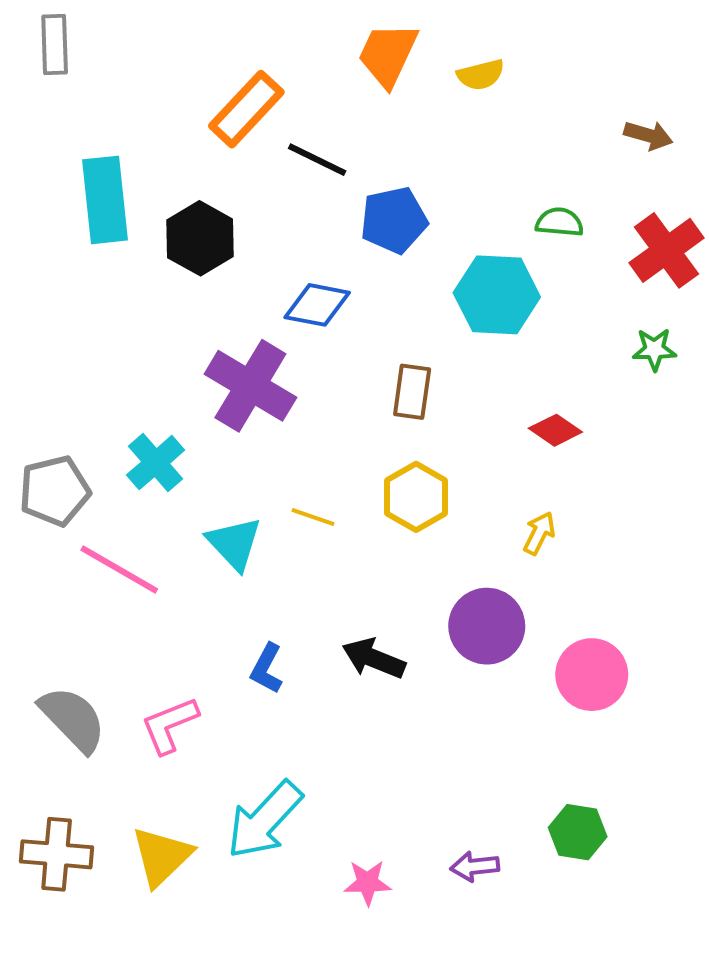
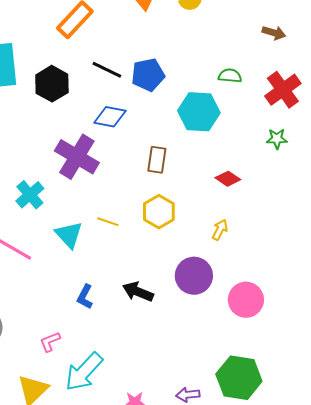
black line: (317, 160) -> (107, 70), moved
pink L-shape: (170, 725) -> (50, 342), moved, size x0.7
green hexagon: (578, 832) -> (239, 378), size x1.6

